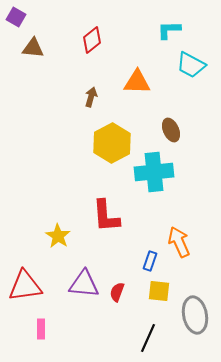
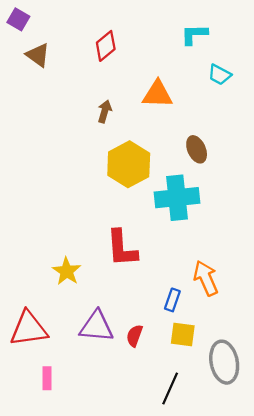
brown triangle: (33, 48) -> (38, 55), turned 30
cyan trapezoid: (191, 65) -> (220, 75), size x0.7

